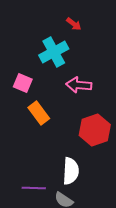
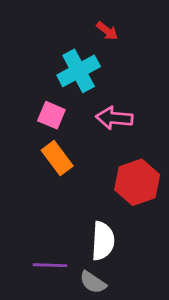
pink square: (23, 83) -> (51, 115), moved

